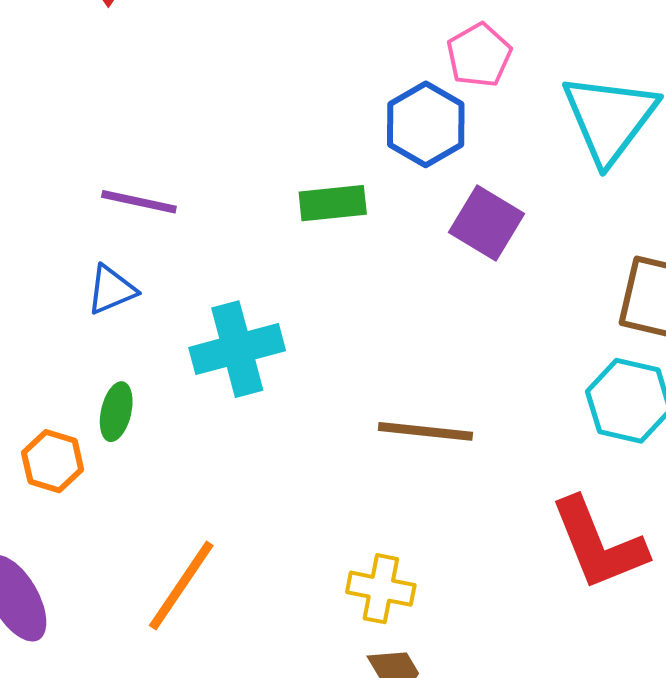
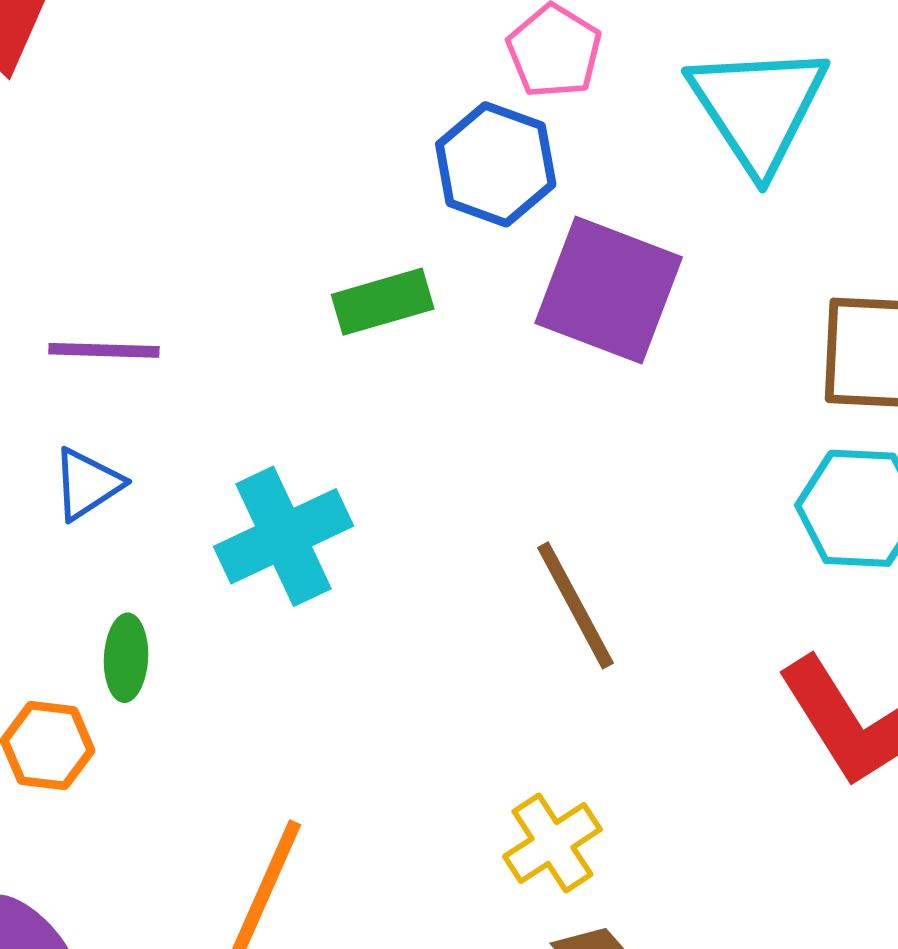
purple square: (486, 223) -> (609, 290), size x1.4
brown line: (425, 431) -> (575, 605), turned 66
yellow cross: (381, 589) -> (552, 843), turned -34

